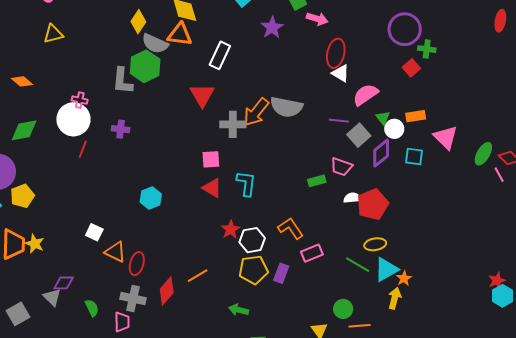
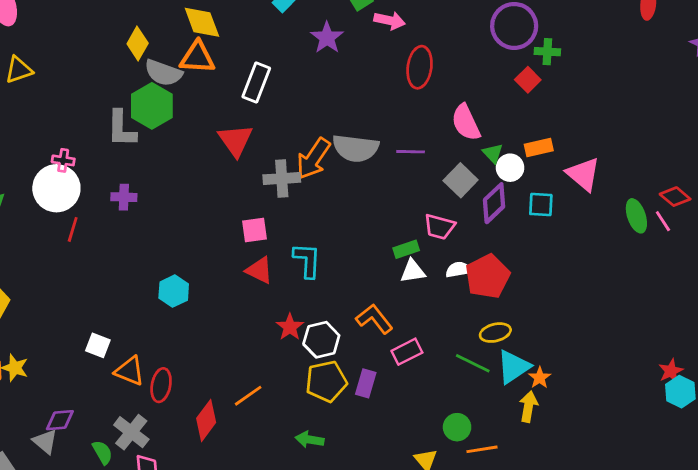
white triangle: (341, 73) -> (413, 271), moved, turned -36
pink semicircle: (365, 95) -> (466, 122), turned -76
purple line: (339, 121) -> (411, 152), moved
green ellipse: (483, 154) -> (636, 216), moved, turned -45
gray cross: (133, 298) -> (131, 432), moved, turned 30

